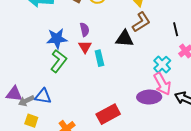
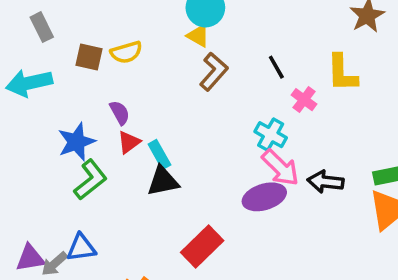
black triangle: (125, 39) -> (163, 181), moved
red triangle: (85, 47) -> (129, 142), turned 40
green L-shape: (59, 61) -> (90, 180), turned 30

